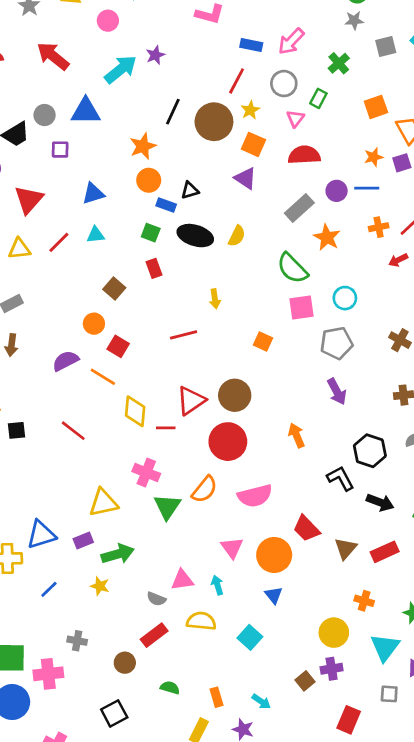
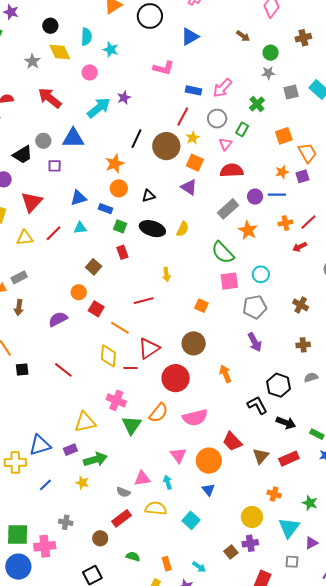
blue rectangle: (166, 205) -> (106, 209), moved
orange line: (103, 377) -> (120, 328), moved
brown circle: (235, 395) -> (194, 343), moved

